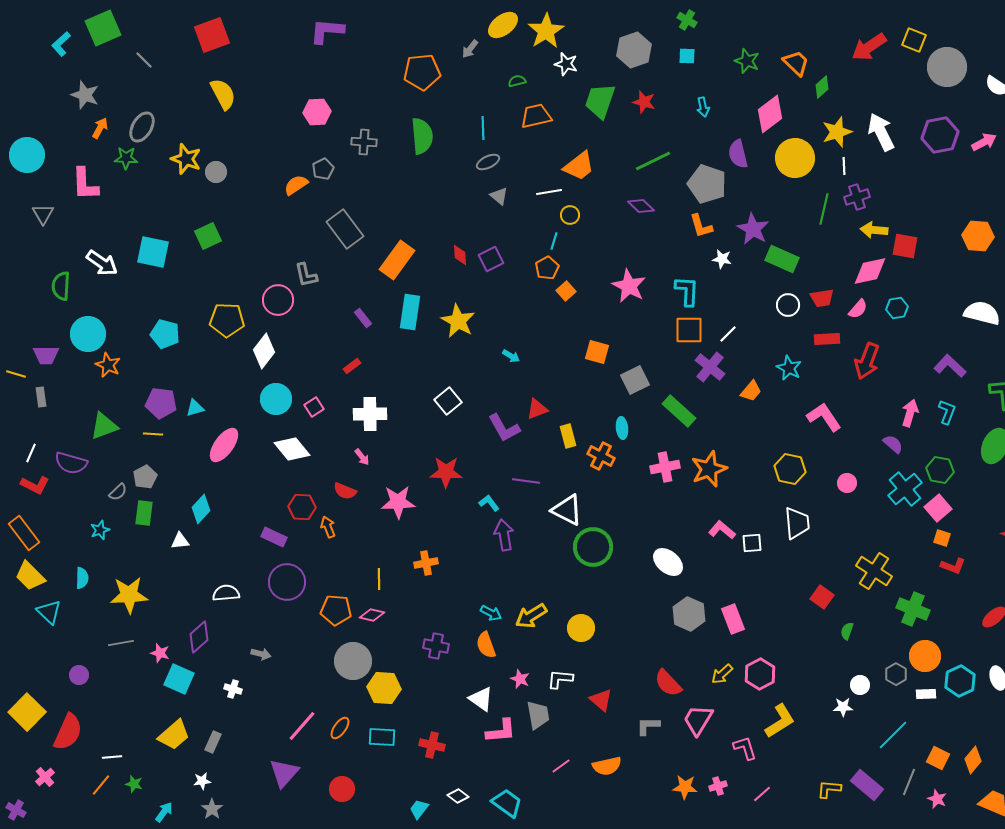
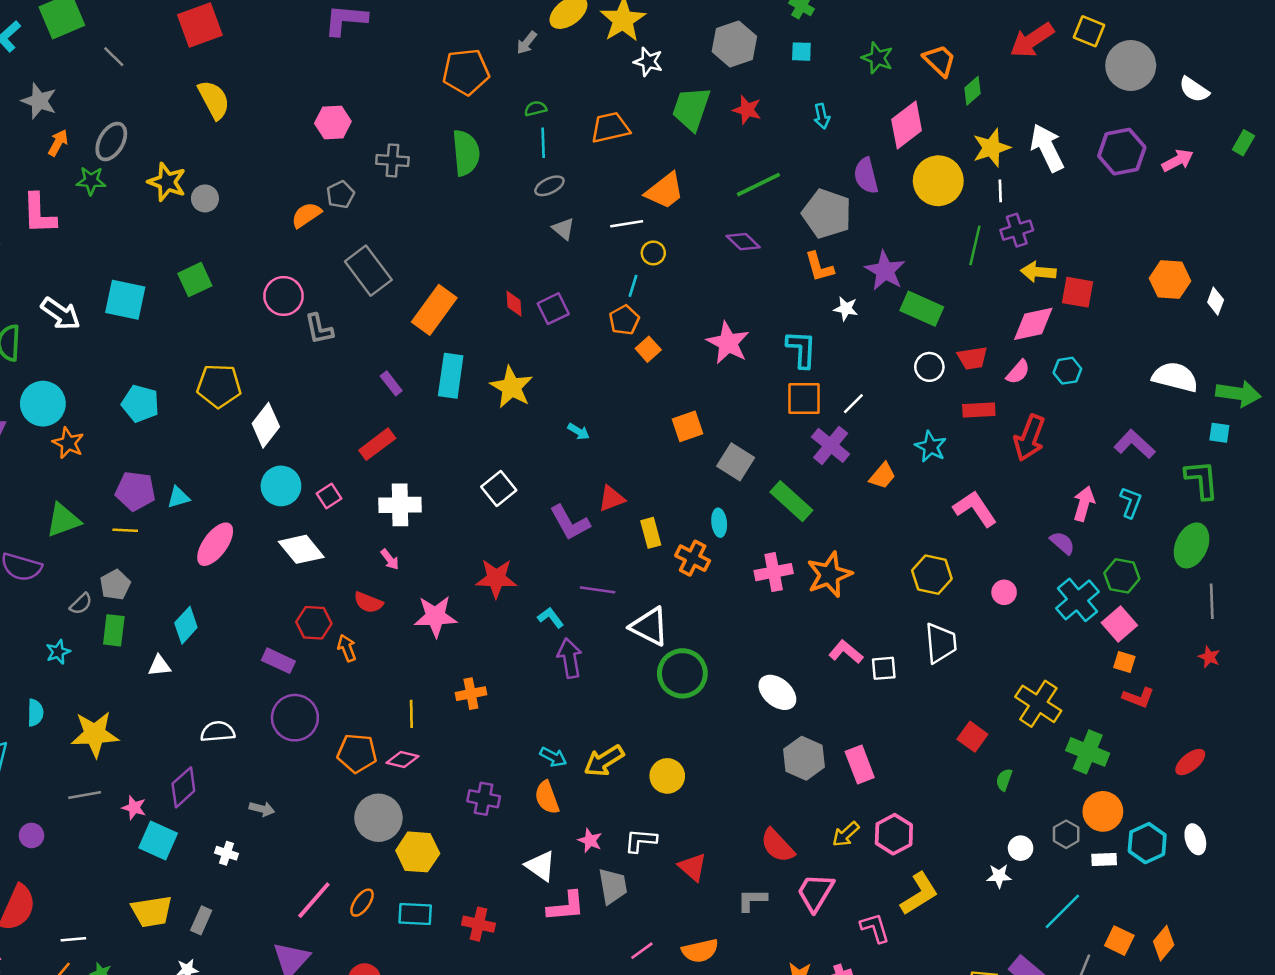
green semicircle: (517, 81) -> (536, 109), moved
pink circle: (278, 300) -> (284, 296), moved
orange square: (597, 352) -> (687, 426), turned -35
red rectangle: (352, 366) -> (377, 444), size x1.6
gray square: (635, 380) -> (736, 462), turned -32
yellow trapezoid: (174, 735) -> (152, 911), turned 32

